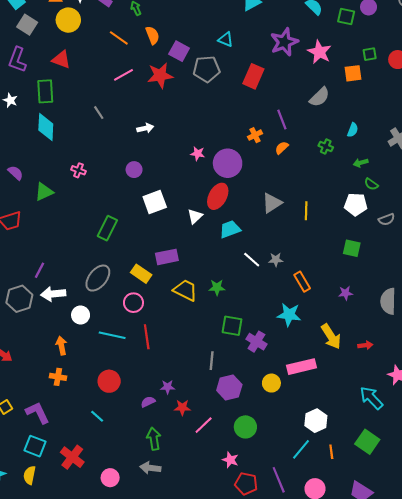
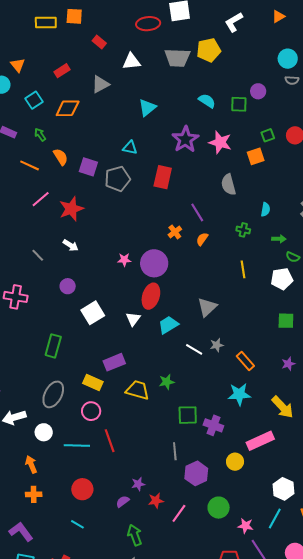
red star: (160, 75) -> (71, 209), moved
gray semicircle: (320, 97) -> (228, 185), turned 130
gray line: (99, 113) -> (38, 255), moved
white arrow: (145, 128) -> (71, 245), turned 56
green arrow: (361, 163) -> (279, 239), turned -152
pink cross: (78, 170) -> (16, 297), size x1.6
gray triangle: (272, 203) -> (207, 307), moved
yellow line: (306, 211) -> (243, 269), moved
pink star: (230, 460) -> (245, 526), moved

